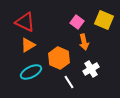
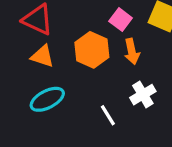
orange triangle: (28, 45) -> (42, 56), turned 49
orange hexagon: (59, 58) -> (92, 50), moved

